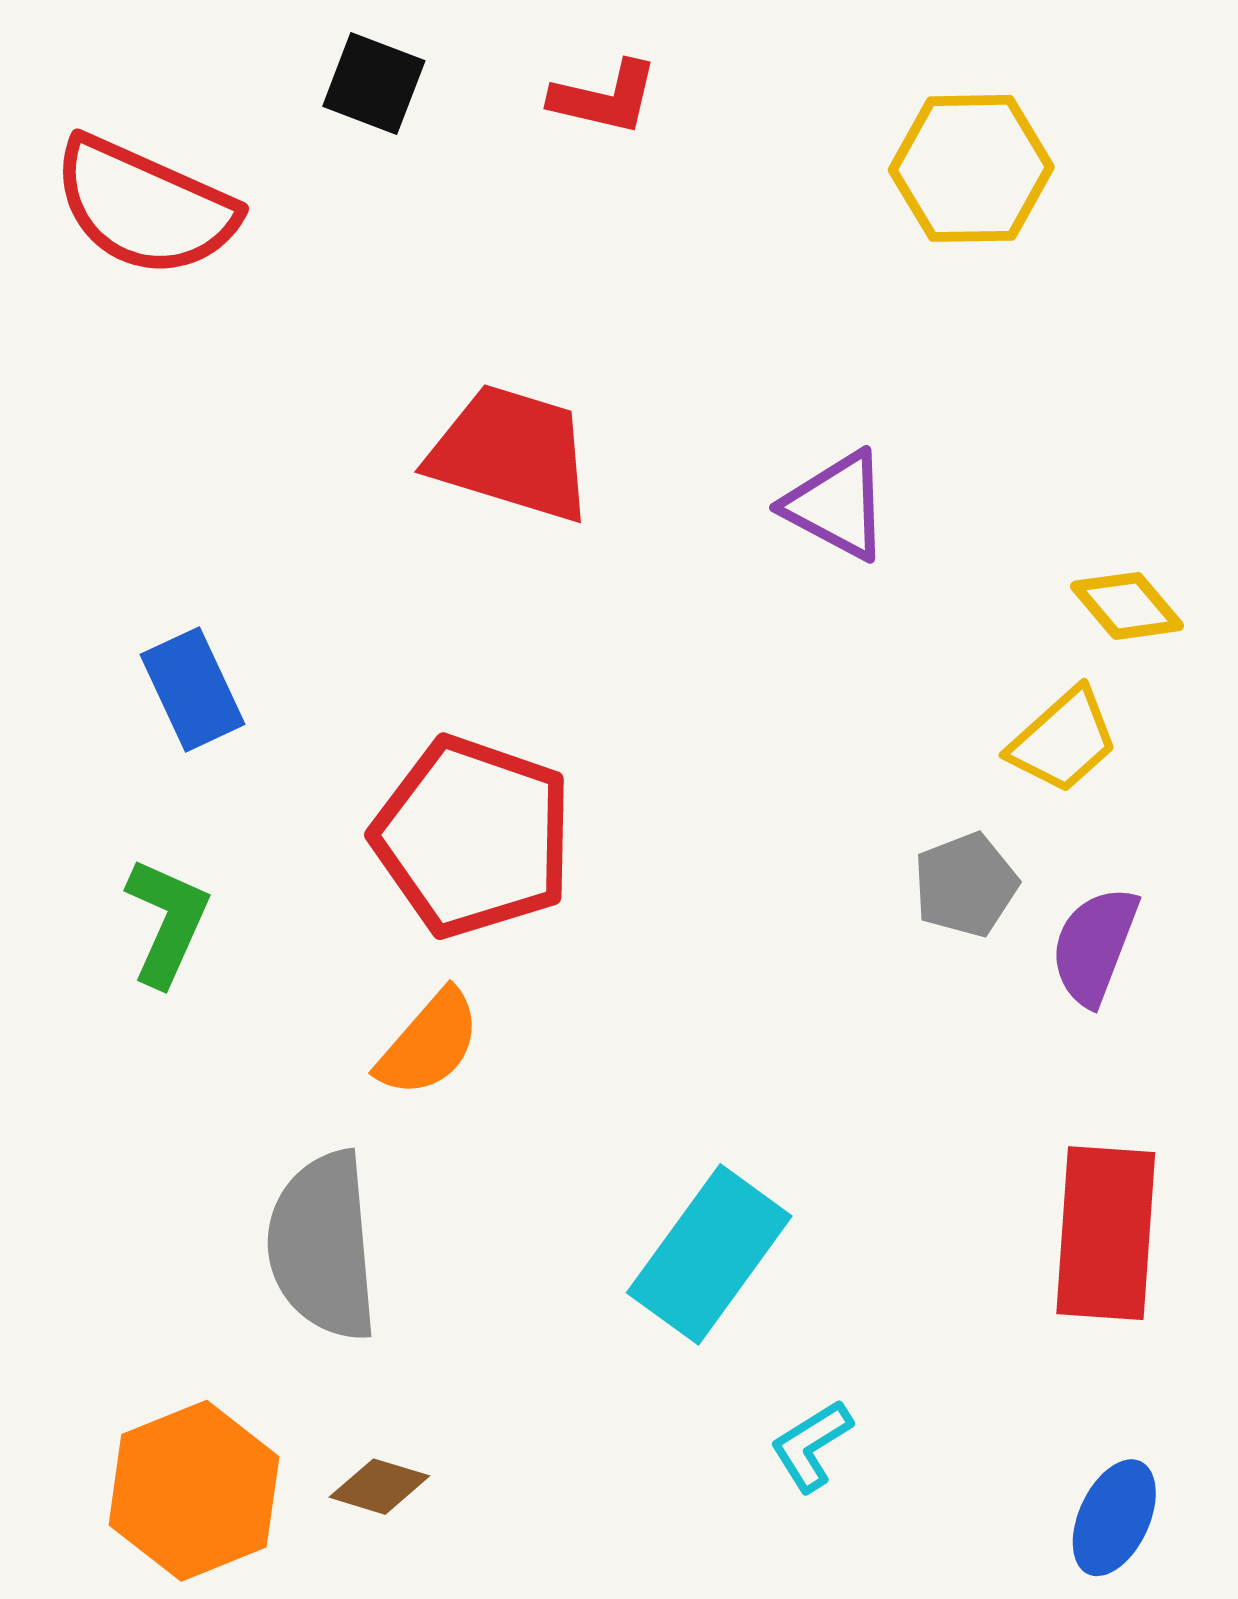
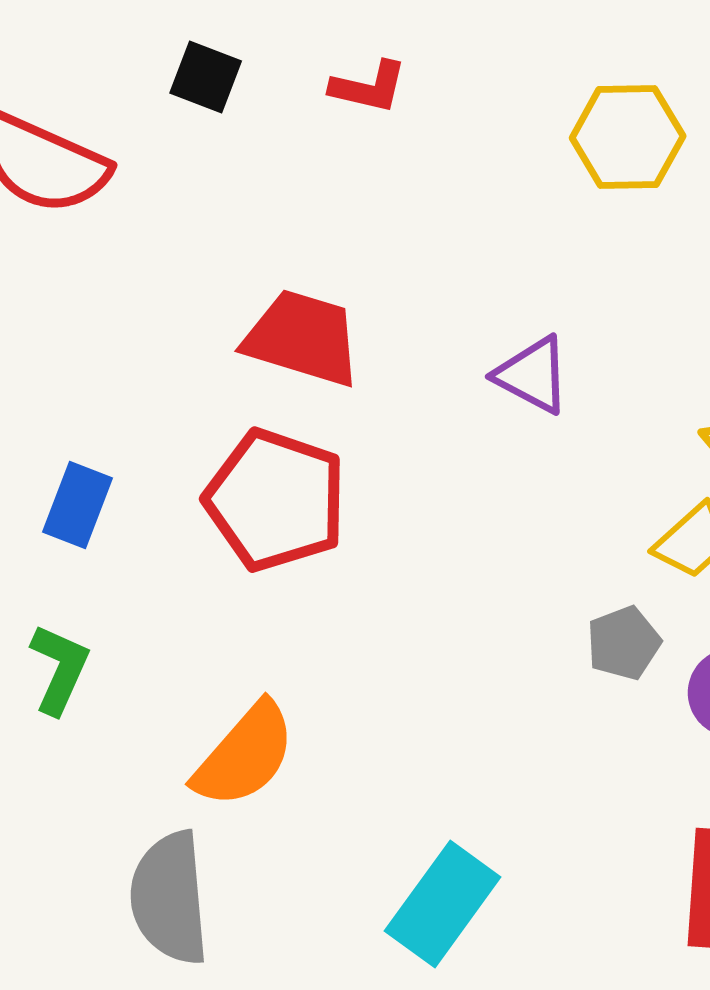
blue rectangle: (193, 689) -> (78, 505), turned 46
red pentagon: (473, 837) -> (276, 500), moved
orange semicircle: (429, 1043) -> (245, 755), size x1.4

